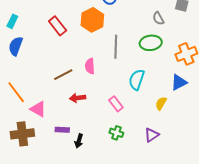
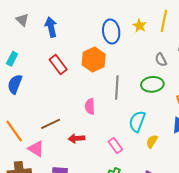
brown line: (63, 75) -> (51, 124), moved
yellow semicircle: (161, 103) -> (152, 141), moved

